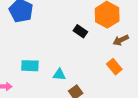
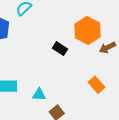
brown arrow: (121, 40) -> (107, 48), moved

